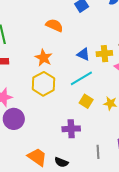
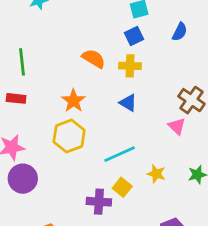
yellow cross: (104, 54) -> (130, 66), moved
cyan line: (81, 78) -> (120, 154), moved
yellow square: (86, 101) -> (122, 187), moved

